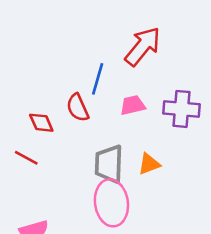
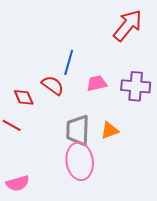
red arrow: (143, 46) -> (128, 25), moved
red semicircle: (78, 108) -> (53, 85), turned 150

